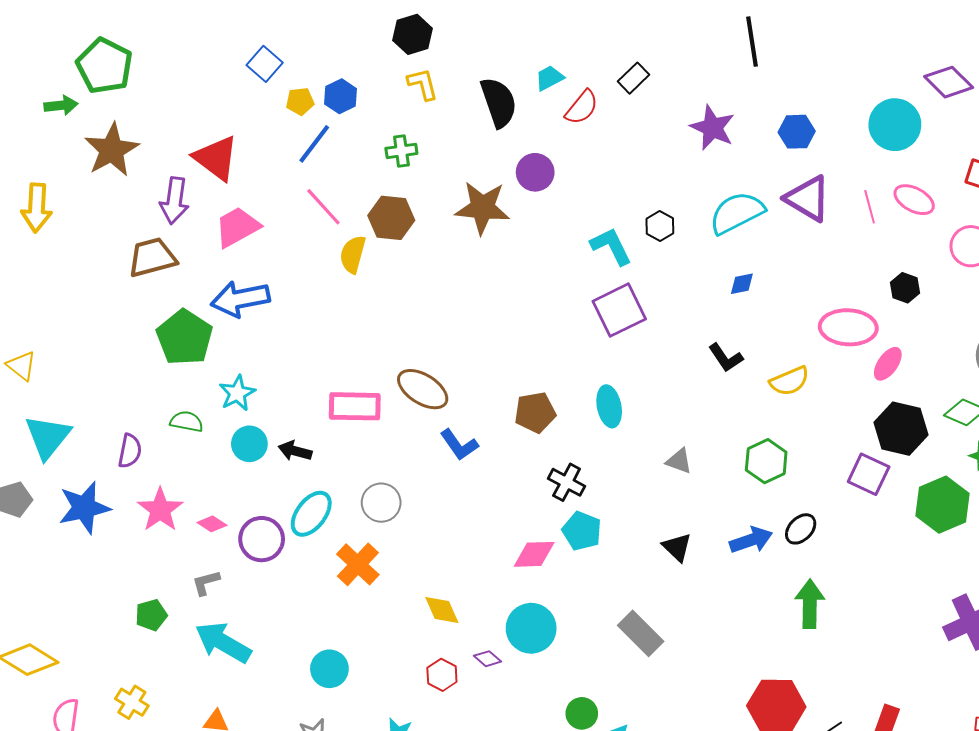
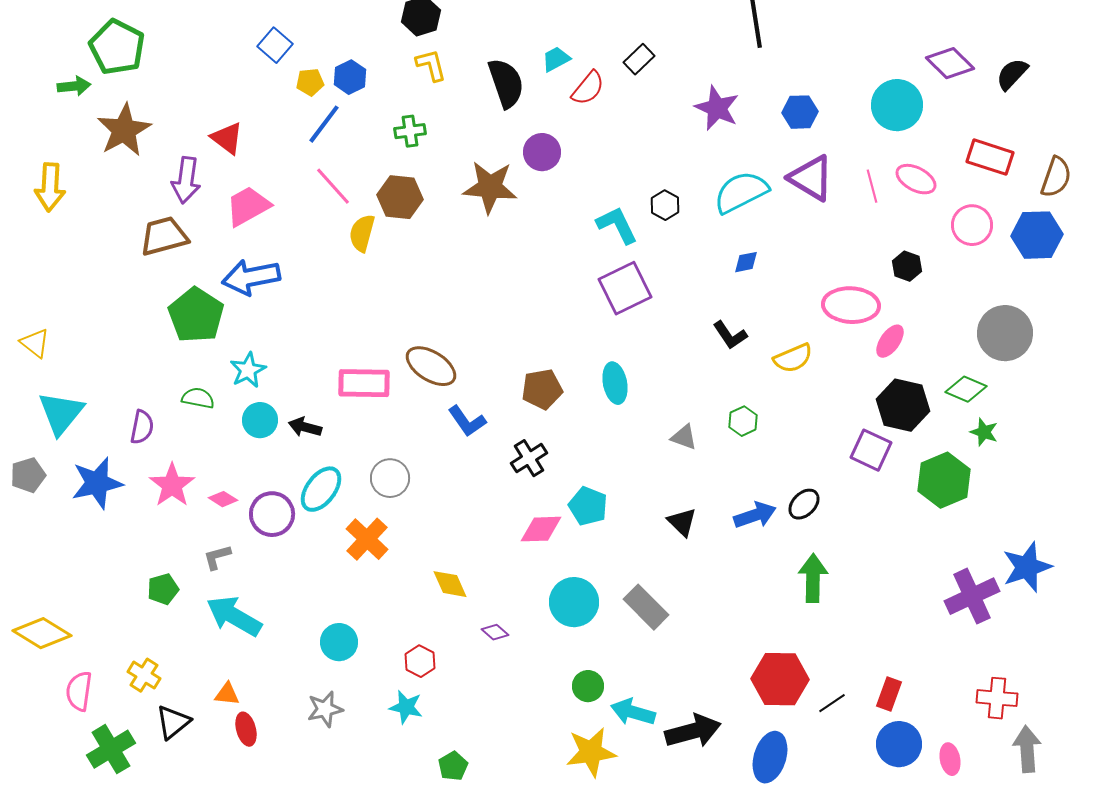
red triangle: (216, 158) -> (227, 138), size x0.7
green hexagon: (766, 461) -> (743, 421), moved, size x0.7
black cross: (567, 482) -> (529, 458), moved, turned 30
cyan circle: (531, 628) -> (574, 602), moved
red hexagon: (442, 675) -> (420, 661), moved

